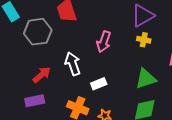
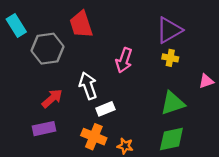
white rectangle: (99, 84) -> (105, 109), moved

